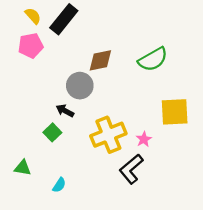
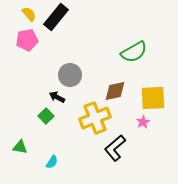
brown diamond: (100, 60) -> (115, 91), moved
pink star: (144, 139) -> (143, 122), moved

